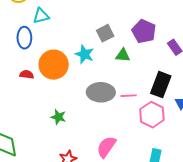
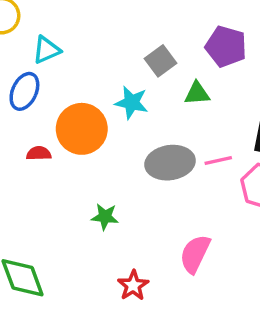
blue ellipse: (24, 38) -> (24, 91), turned 35

